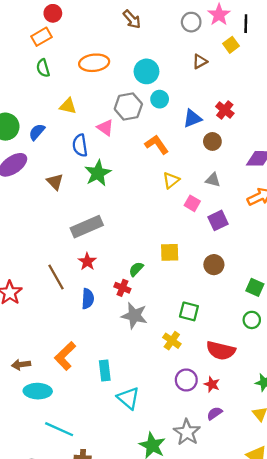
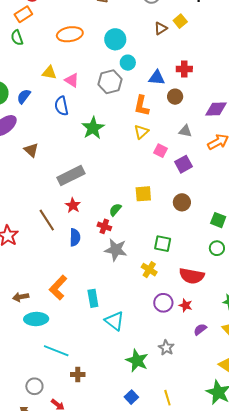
yellow square: (231, 45) -> (180, 21), moved
green semicircle: (43, 68) -> (17, 38), moved
gray hexagon: (128, 106) -> (110, 82), moved
red cross: (225, 110) -> (184, 69), turned -35
blue triangle: (192, 118) -> (157, 78), turned 30
pink triangle: (105, 128) -> (72, 80), moved
orange L-shape: (157, 144) -> (142, 106), moved, turned -130
green star: (98, 173) -> (93, 128), moved
gray triangle: (213, 180) -> (185, 131), moved
brown triangle: (55, 182) -> (31, 150), moved
purple semicircle: (215, 413) -> (200, 329), moved
gray star: (187, 432) -> (166, 348), size x0.7

